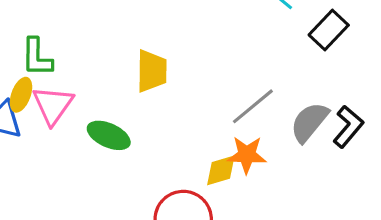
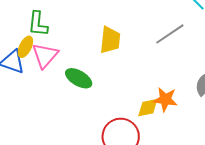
gray line: (253, 106) -> (170, 34), moved

